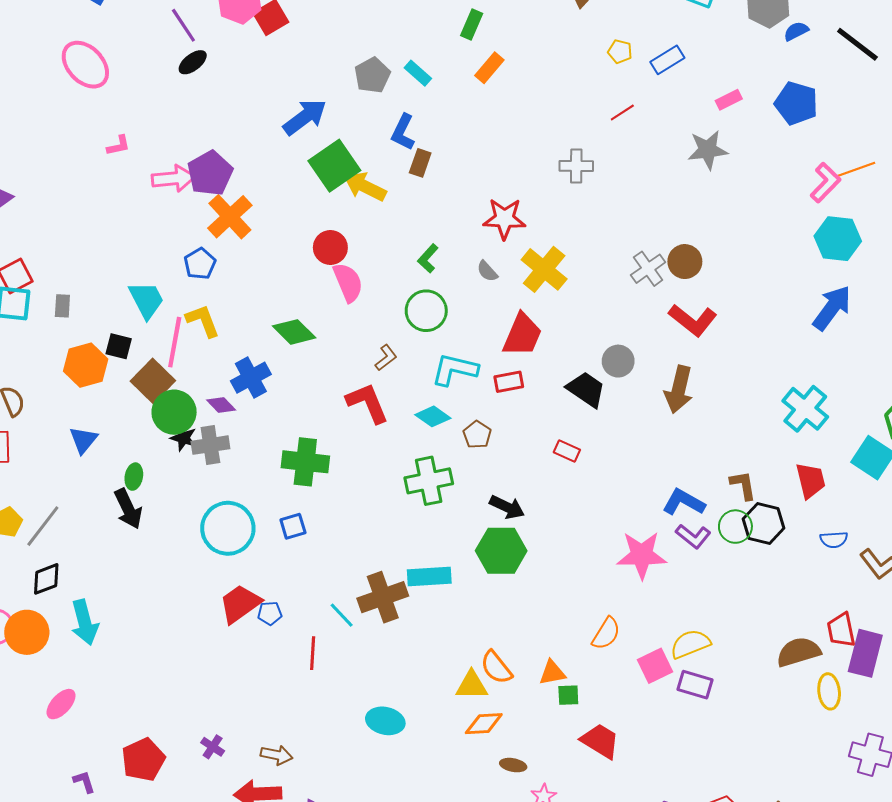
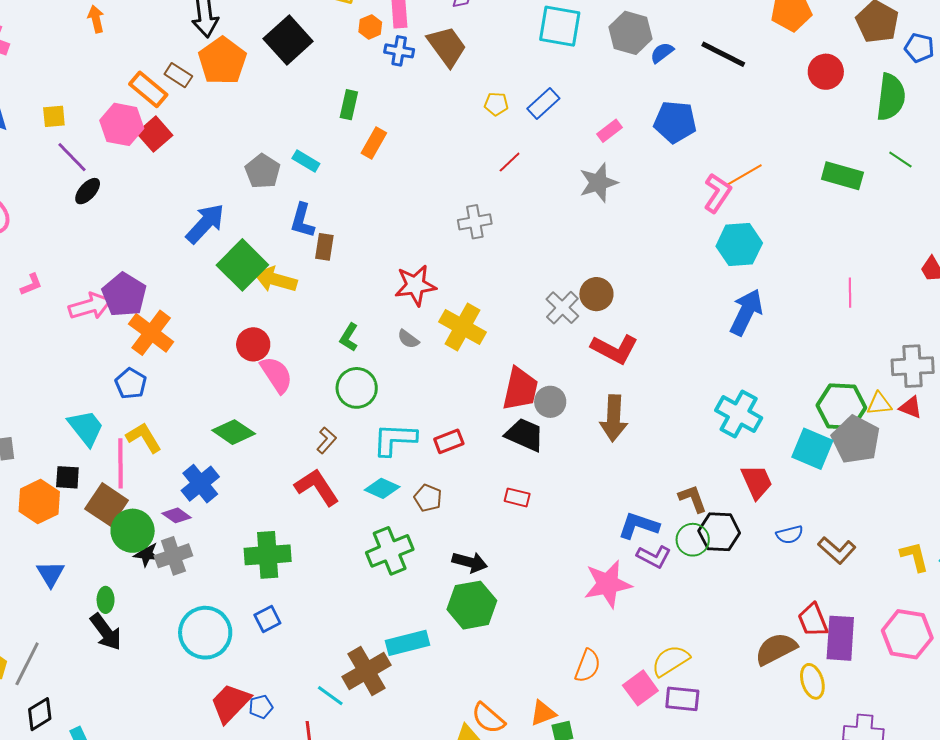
red trapezoid: (522, 335) -> (520, 389), moved

